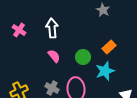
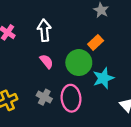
orange rectangle: (109, 47) -> (96, 42), moved
green circle: (83, 57) -> (79, 63), size x1.5

